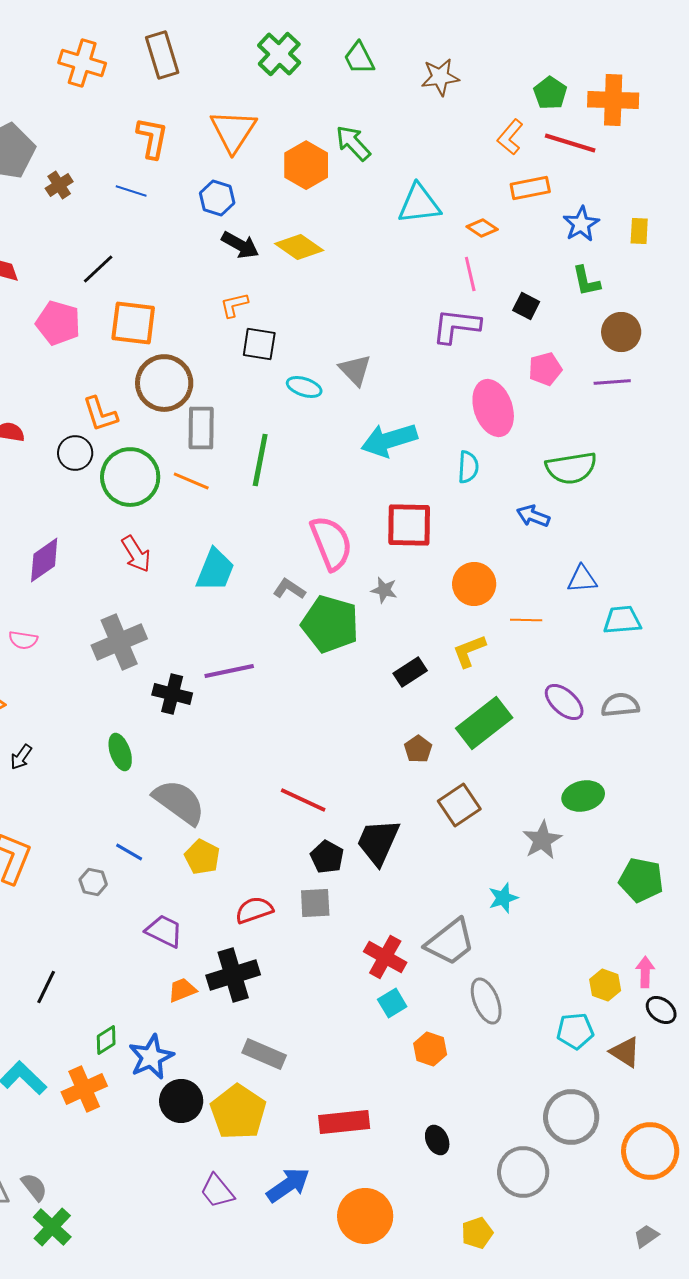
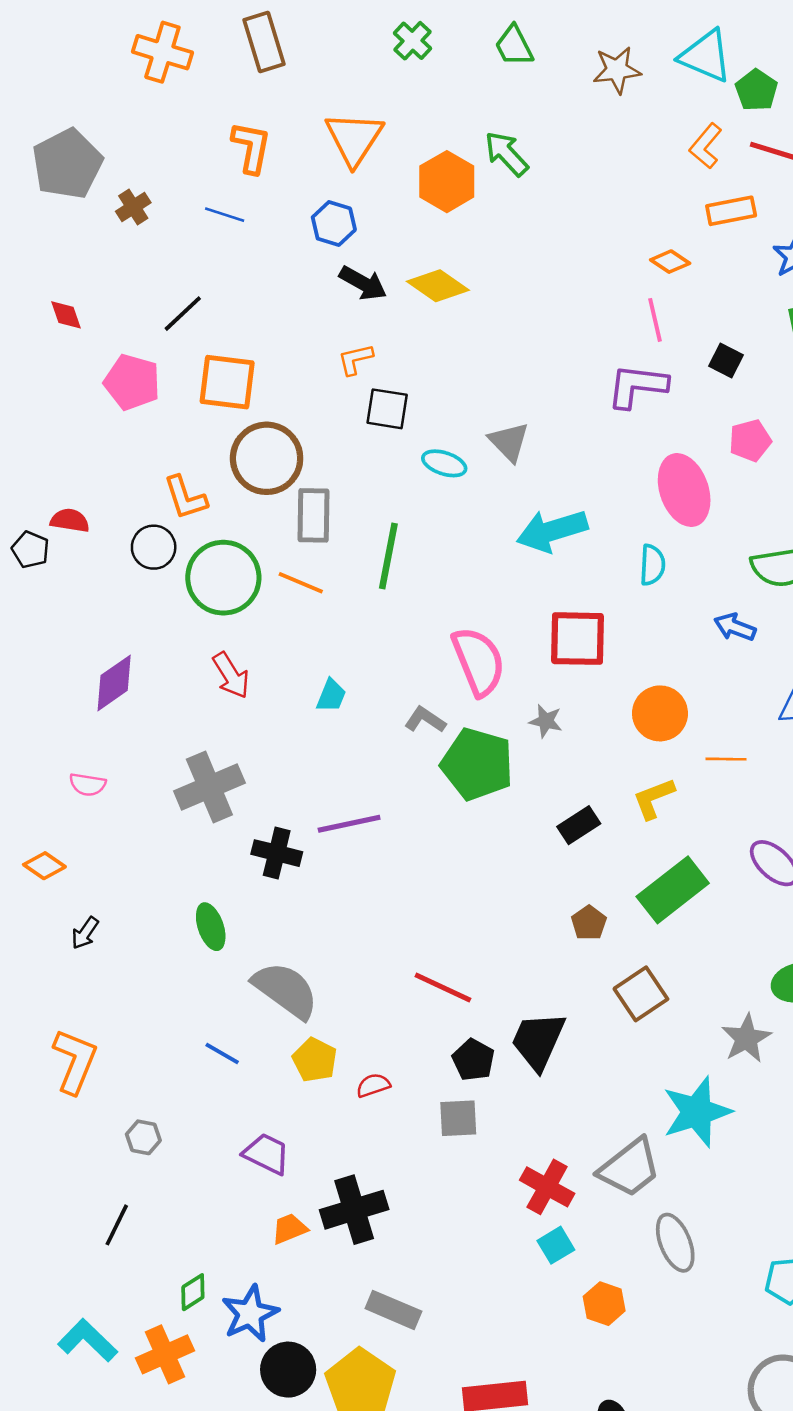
green cross: (279, 54) -> (412, 41), size x0.7
cyan triangle: (419, 204) -> (706, 56), moved, turned 30
cyan trapezoid: (215, 570) -> (331, 696), size x0.6
gray hexagon: (93, 882) -> (143, 1137), moved
cyan star: (503, 898) -> (697, 1112), size x1.8
red semicircle: (254, 910) -> (373, 1085), moved, size x0.7

